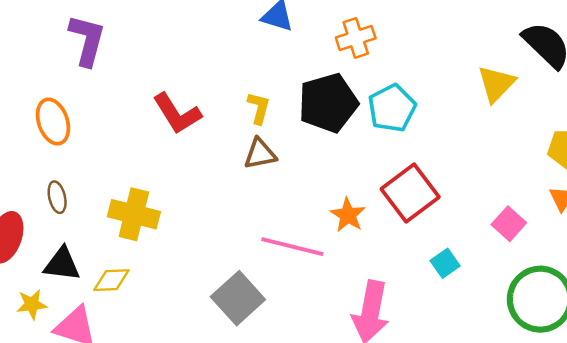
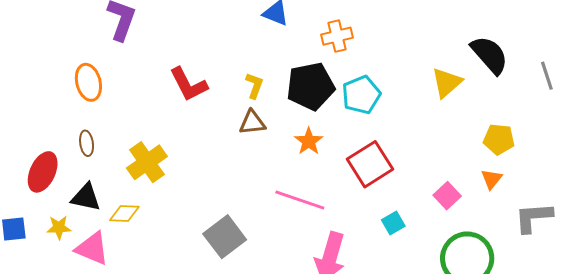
yellow cross: (134, 214) -> (147, 162), turned 36
orange star: (348, 215) -> (309, 141), moved
pink line: (292, 247) -> (300, 200), moved

